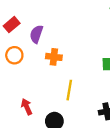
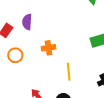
purple semicircle: (36, 34) -> (27, 22), moved

